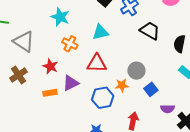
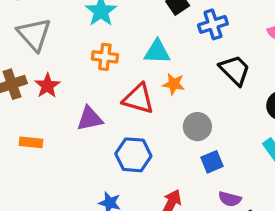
orange cross: (70, 44) -> (105, 57), turned -35
red star: (50, 66) -> (47, 86), moved
orange star: (122, 85) -> (174, 84), moved
orange rectangle: (50, 93) -> (31, 142), moved

